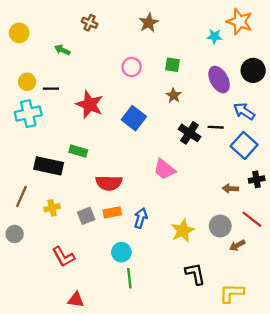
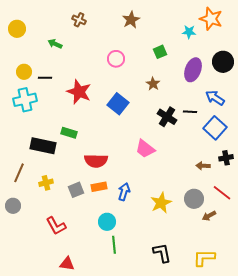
green square: (172, 65) -> (160, 52), moved, turned -32
purple ellipse: (219, 80) -> (193, 70), turned 50
black L-shape: (195, 274) -> (162, 253), moved

